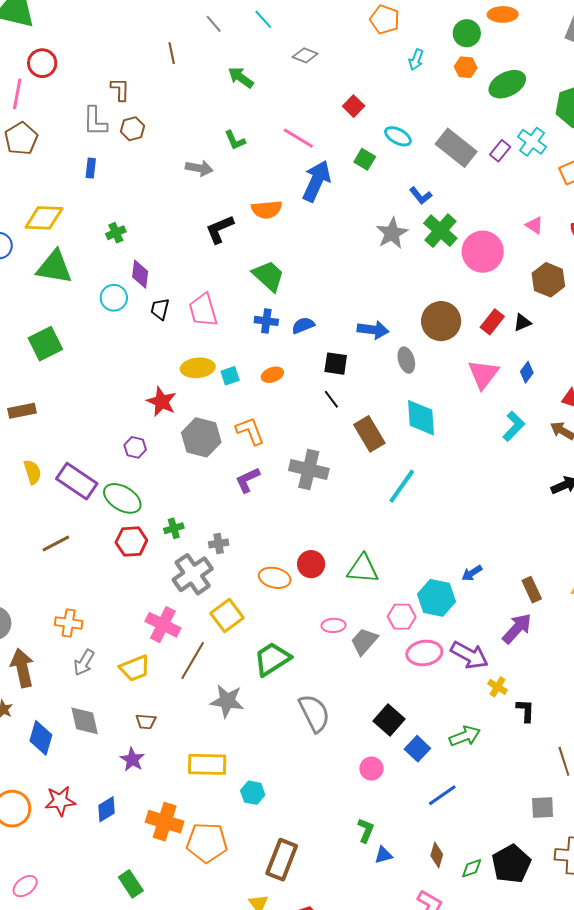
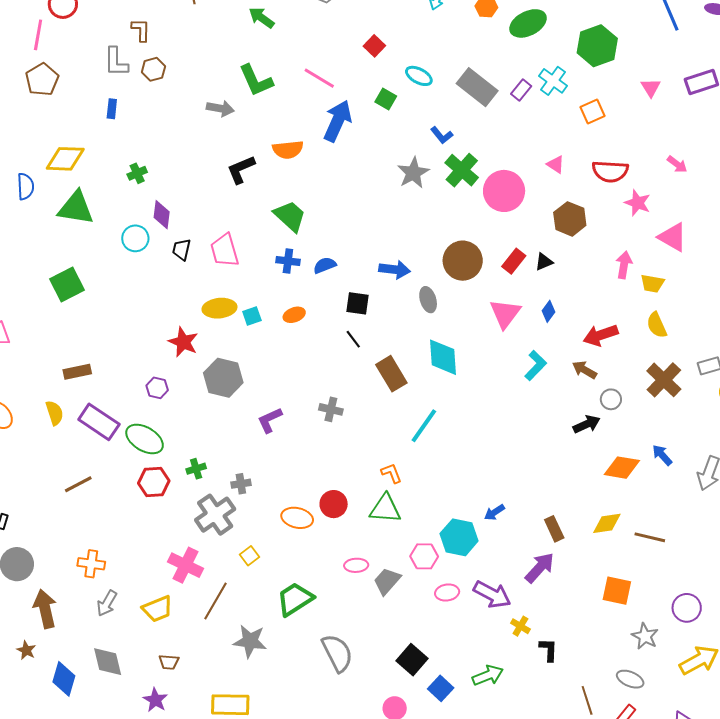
green L-shape: (235, 140) -> (256, 80), size x1.6
brown rectangle: (22, 411) -> (77, 372), moved
orange L-shape: (250, 431) -> (391, 473), moved, size x0.7
gray cross: (309, 470) -> (331, 409), size x0.6
yellow square: (227, 616) -> (250, 556), size x0.6
pink ellipse: (424, 653) -> (447, 592), size x0.7

